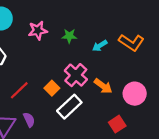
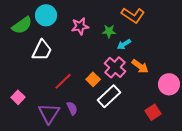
orange L-shape: (131, 42) -> (133, 15), moved
cyan arrow: (100, 46) -> (124, 44), moved
orange arrow: (103, 86) -> (140, 66), moved

